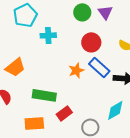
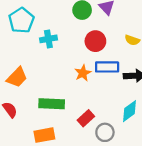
blue rectangle: (99, 67) -> (107, 67), turned -35
red rectangle: (64, 113) -> (86, 118), moved

